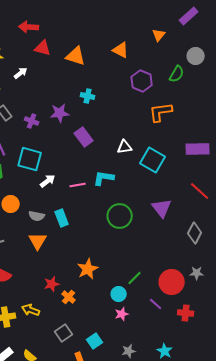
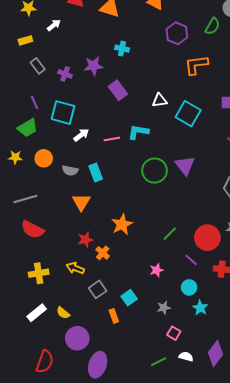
purple triangle: (162, 208) -> (185, 165), moved
orange triangle: (38, 241) -> (81, 202), moved
cyan circle: (119, 294) -> (189, 287), moved
yellow arrow: (31, 310) -> (75, 268), moved

